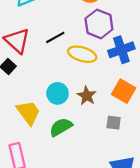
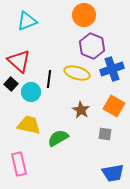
black line: (55, 37) -> (49, 79), moved, turned -54
cyan circle: (58, 93) -> (31, 92), moved
yellow trapezoid: (28, 112) -> (29, 125), turned -40

